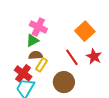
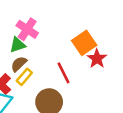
brown semicircle: (36, 55) -> (19, 64), turned -48
red star: (94, 56) -> (97, 59), moved

